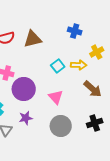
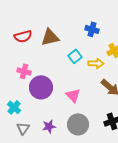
cyan square: (58, 66) -> (75, 56), moved
purple star: (26, 118) -> (49, 126), moved

